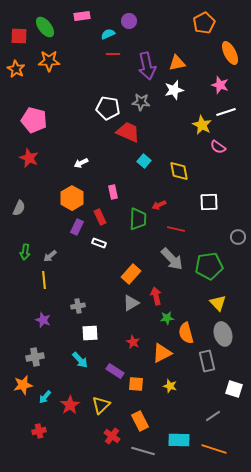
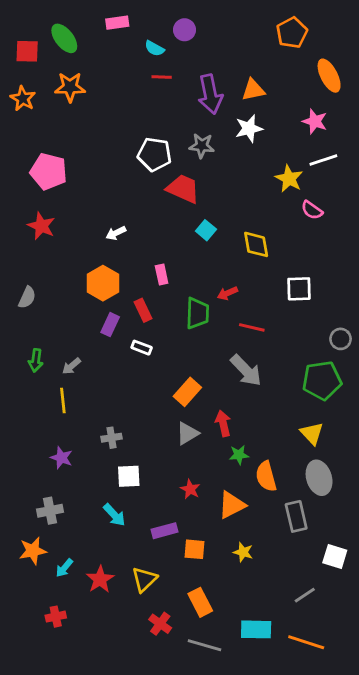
cyan semicircle: (108, 34) -> (154, 48), turned -128
green pentagon: (209, 266) -> (322, 380), moved
purple rectangle: (115, 371) -> (164, 531), turned -48

